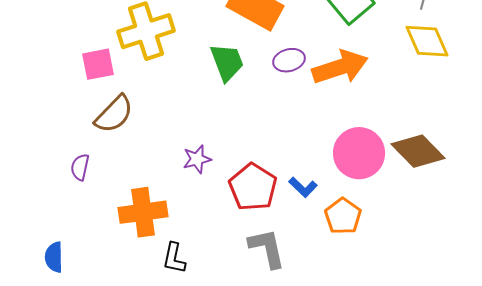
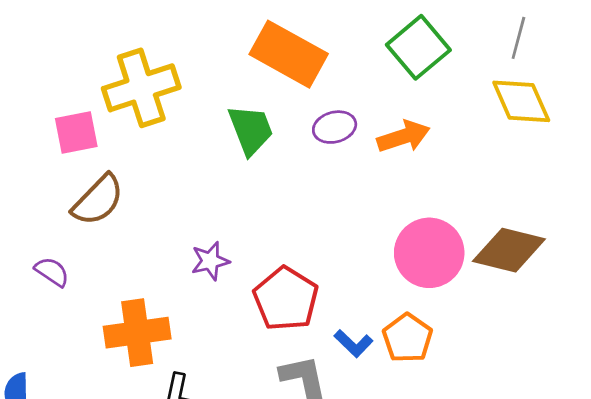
orange arrow: (340, 67) -> (404, 137), size x0.7
brown diamond: (418, 151) -> (509, 250), turned -32
purple semicircle: (80, 167) -> (52, 272), turned 112
blue L-shape: (303, 187) -> (353, 343), moved

